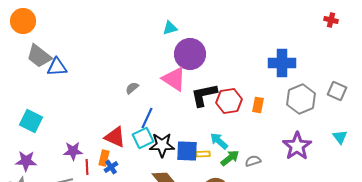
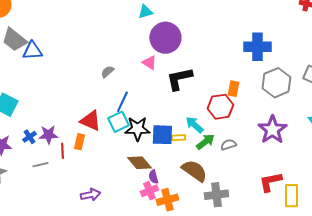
pink triangle: (174, 79) -> (149, 63), size x0.6
red hexagon: (229, 101) -> (220, 107), moved
blue cross: (111, 167) -> (29, 137), moved

